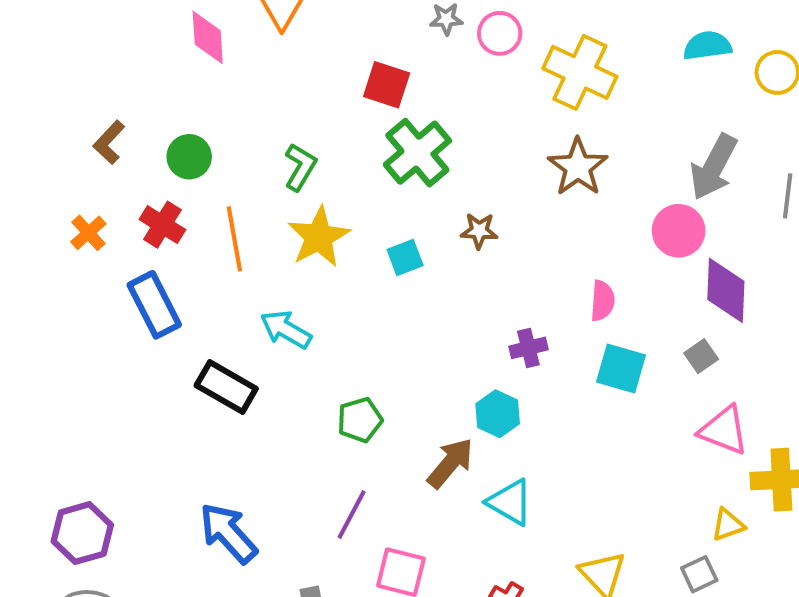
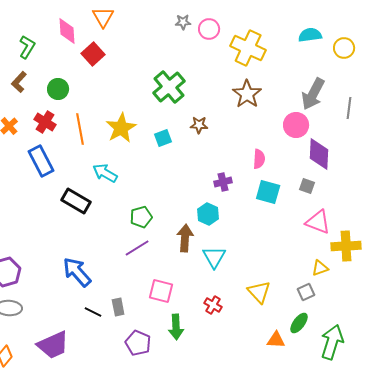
red square: (387, 85) -> (93, 54), moved, turned 30
green L-shape: (300, 167) -> (27, 47), moved
gray square: (701, 356) -> (307, 186), turned -35
brown arrow: (450, 463) -> (185, 238), turned -36
cyan triangle: (510, 502) -> (214, 257), turned 30
purple line: (352, 515) -> (137, 248), moved, turned 30

